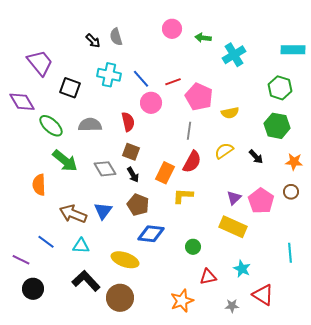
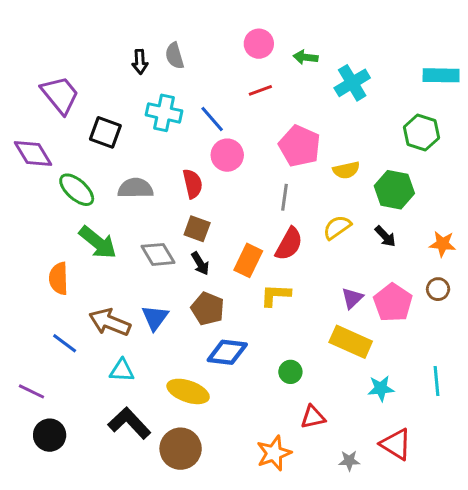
black arrow: (93, 41) -> (140, 62), turned 42
red line: (173, 82) -> (260, 90), moved
green hexagon: (277, 126) -> (394, 190), moved
blue line: (46, 242) -> (65, 343), moved
cyan star: (242, 269) -> (381, 388), moved, turned -30

